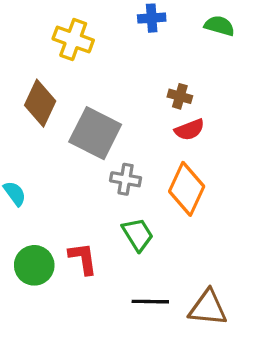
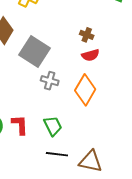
green trapezoid: (138, 235) -> (53, 126), moved

